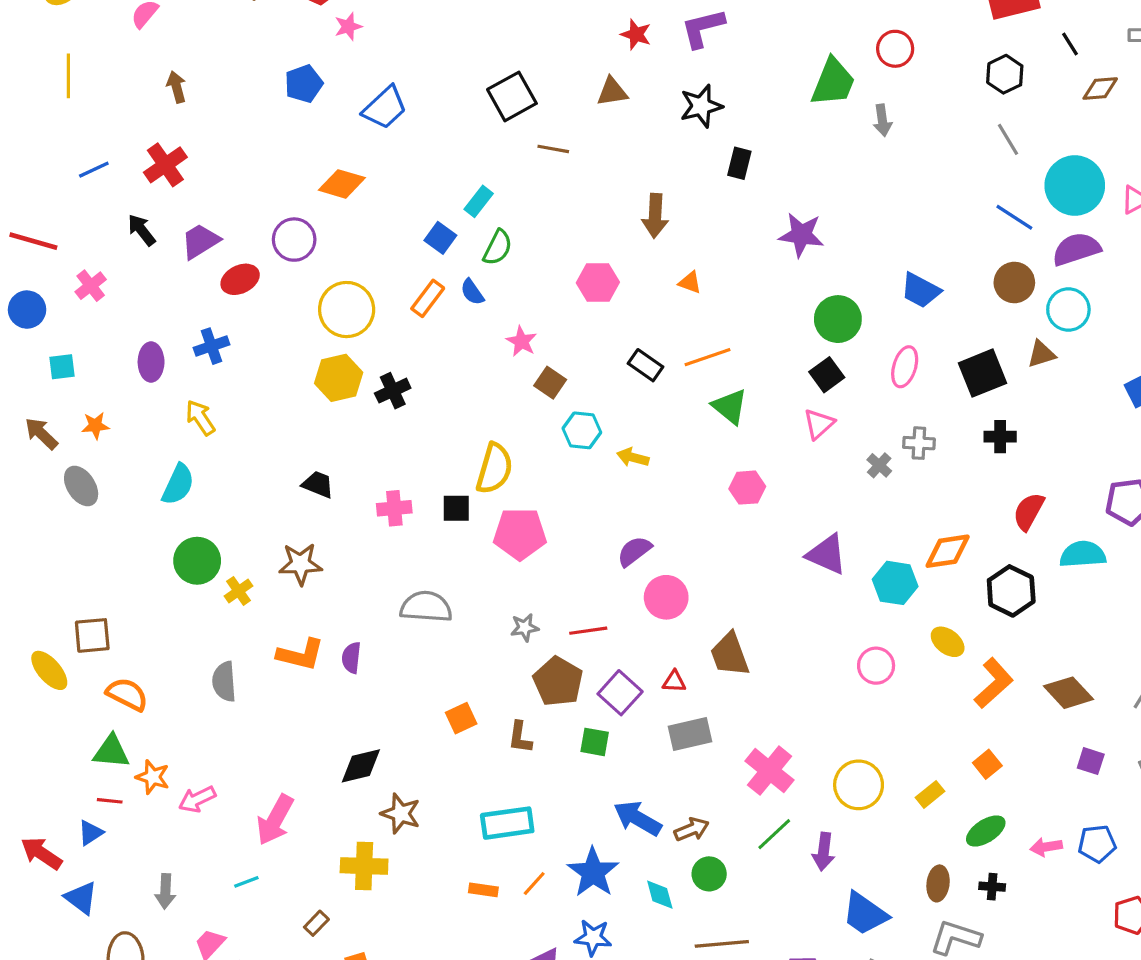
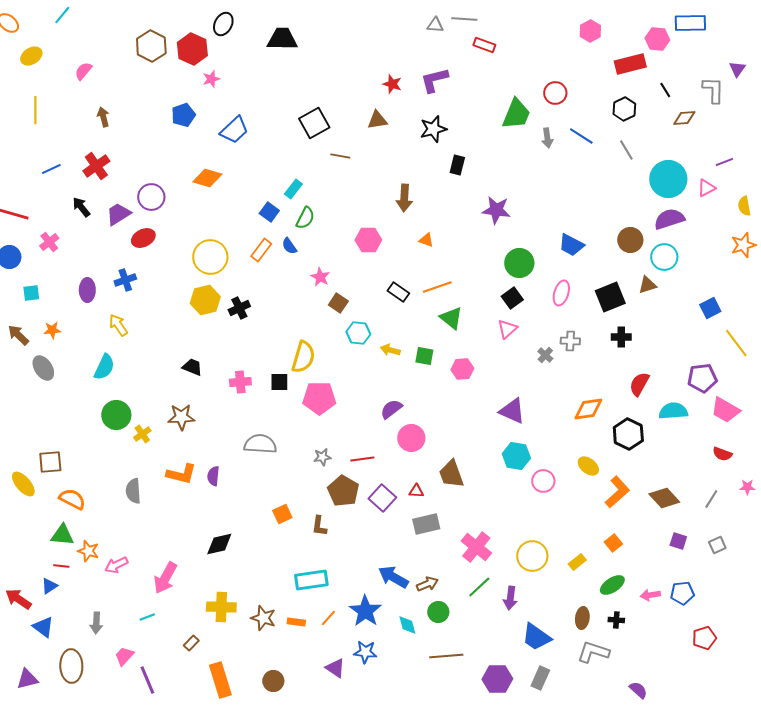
blue line: (1014, 217) -> (581, 136), moved
purple circle: (294, 240) -> (151, 197), moved
cyan hexagon: (895, 583) -> (516, 456), moved
green square: (595, 742) -> (424, 356), moved
brown star: (401, 814) -> (263, 618), moved

